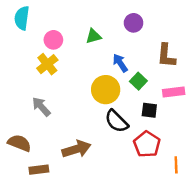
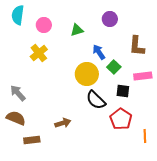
pink circle: (53, 40) -> (44, 25), moved
gray arrow: (41, 107) -> (18, 93), moved
brown arrow: (76, 149) -> (63, 123), size x0.7

